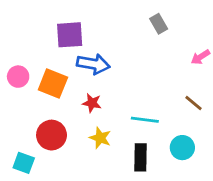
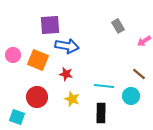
gray rectangle: (159, 24) -> (118, 26), moved
cyan circle: (182, 148) -> (131, 96), moved

